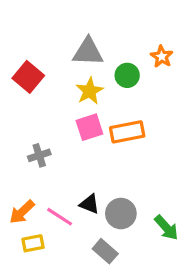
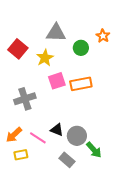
yellow star: (89, 91) -> (45, 58), moved
gray cross: (39, 155) -> (25, 99), size x1.5
green arrow: (166, 228) -> (94, 150), moved

